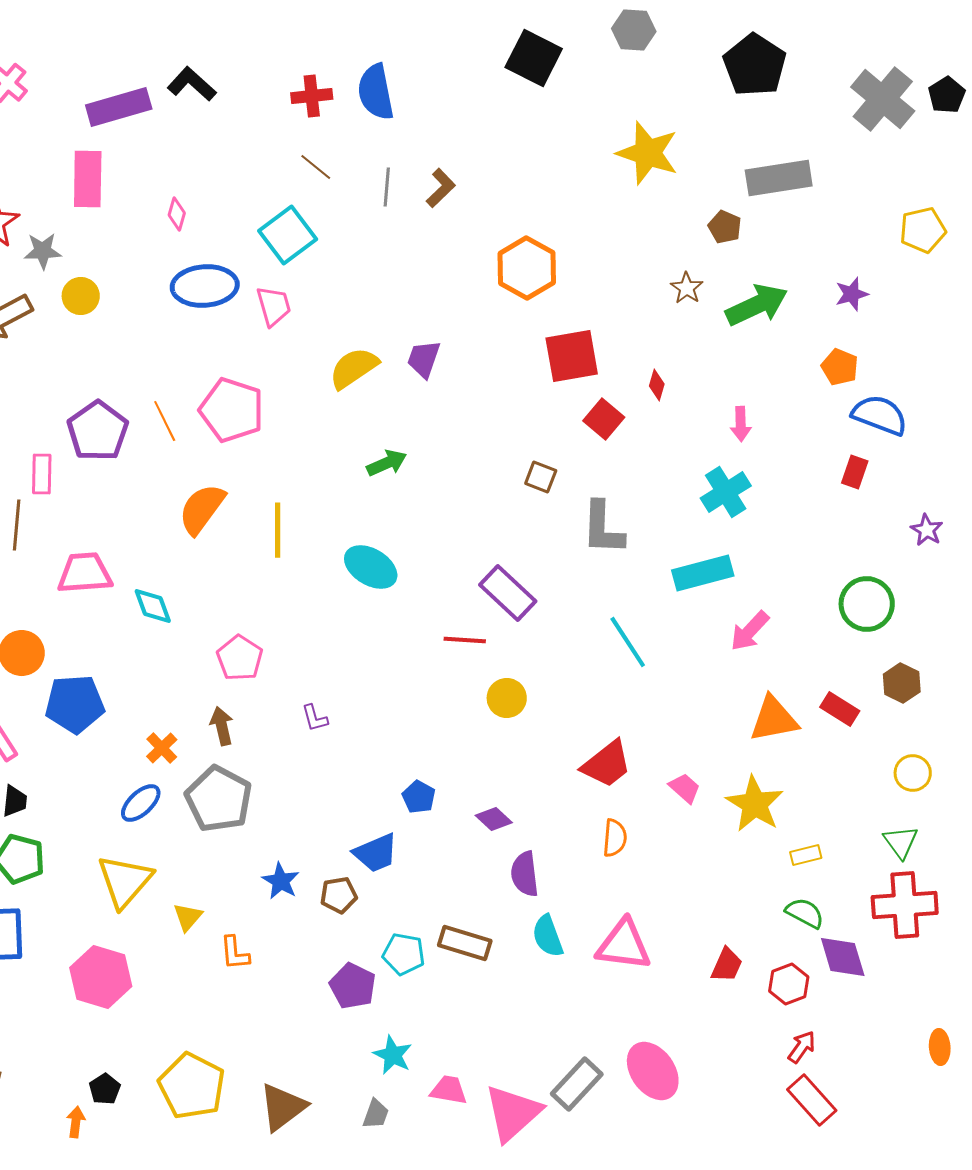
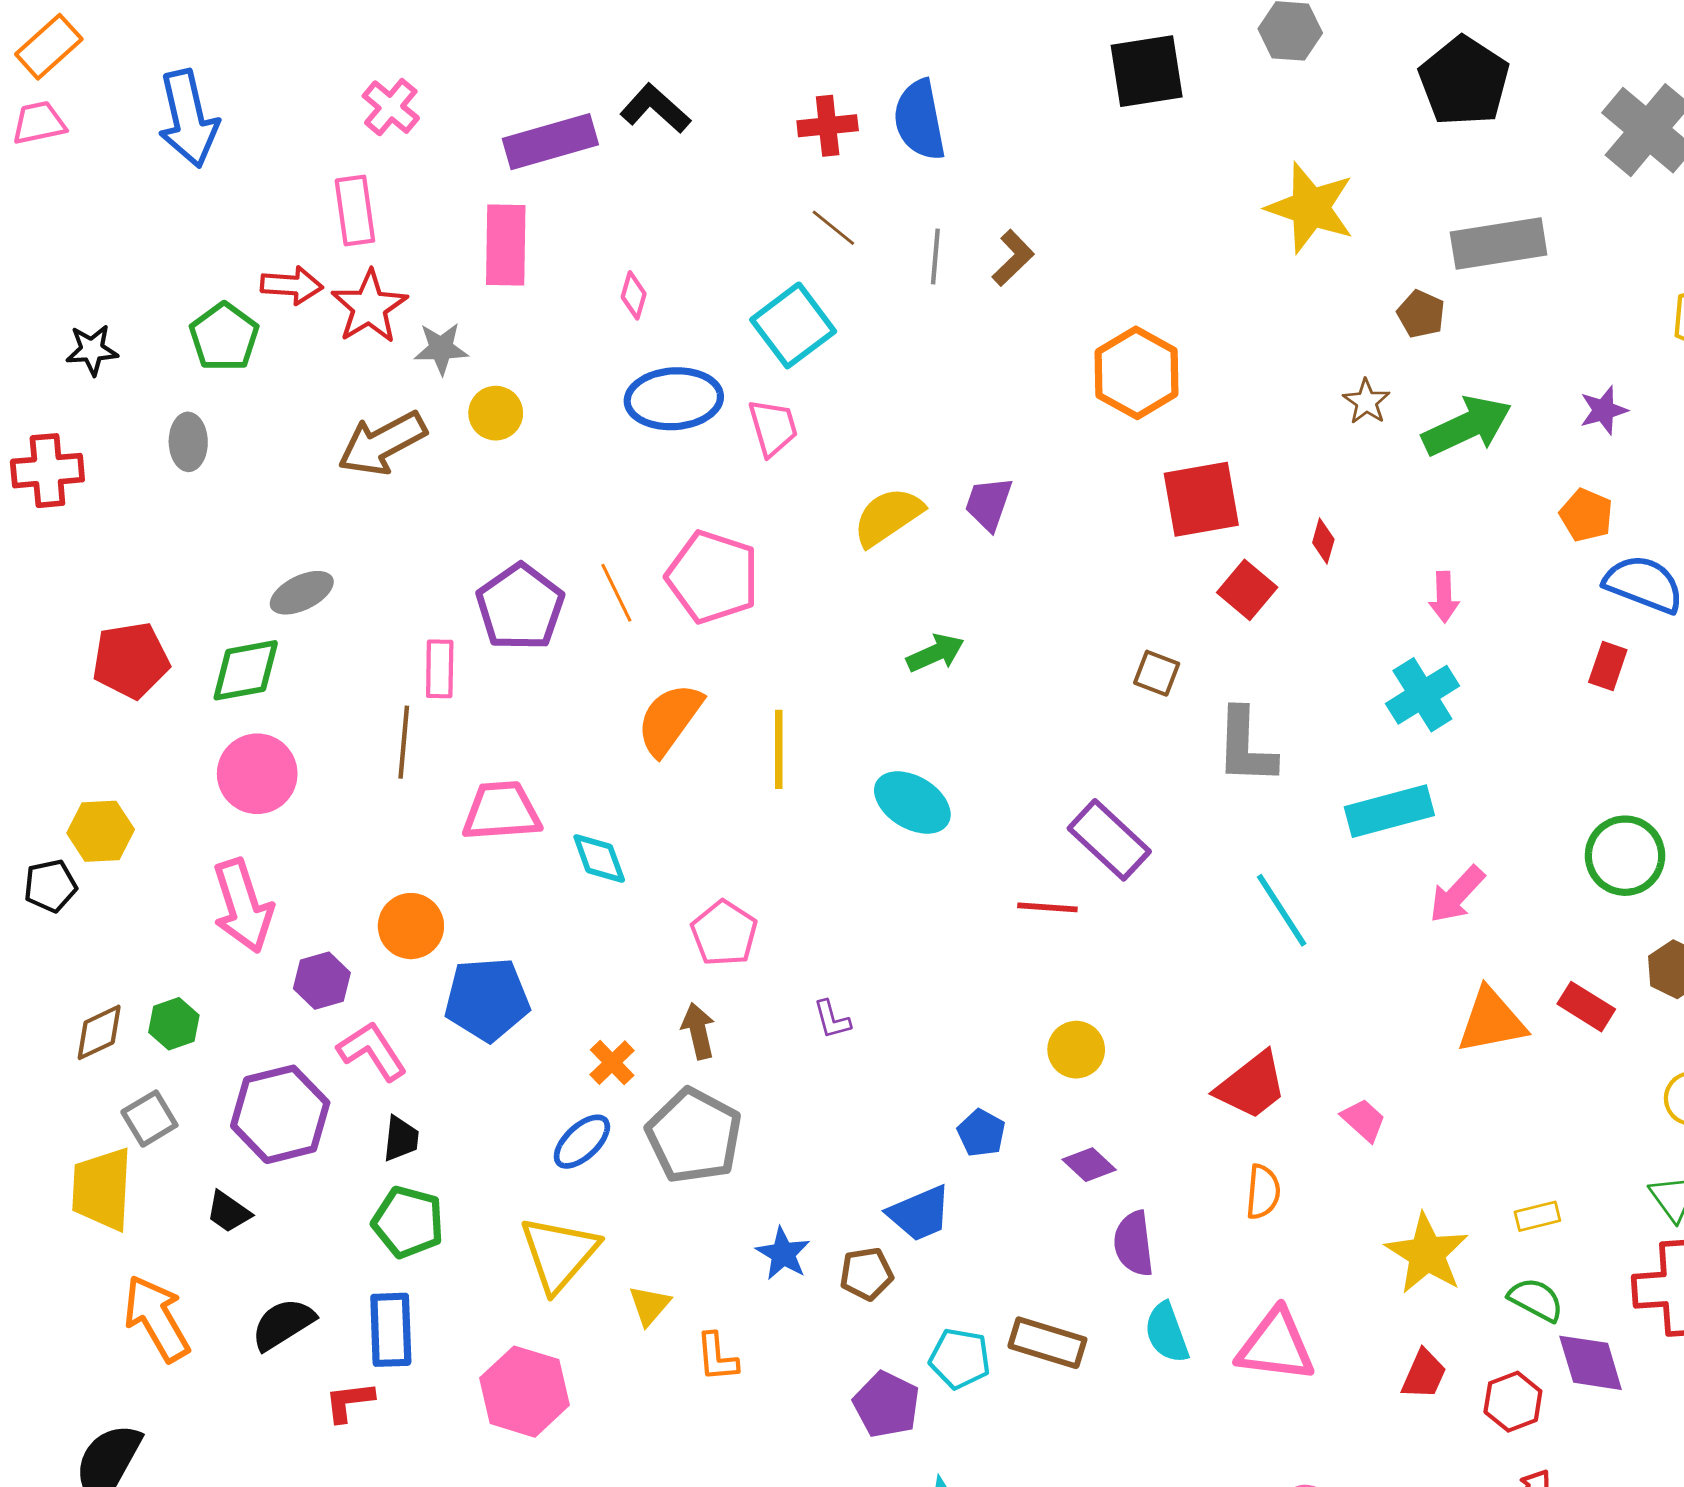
black square: (534, 58) -> (1147, 71), turned -36
yellow circle: (507, 698) -> (1076, 1050), moved
yellow star: (755, 804) -> (1427, 1254), moved

